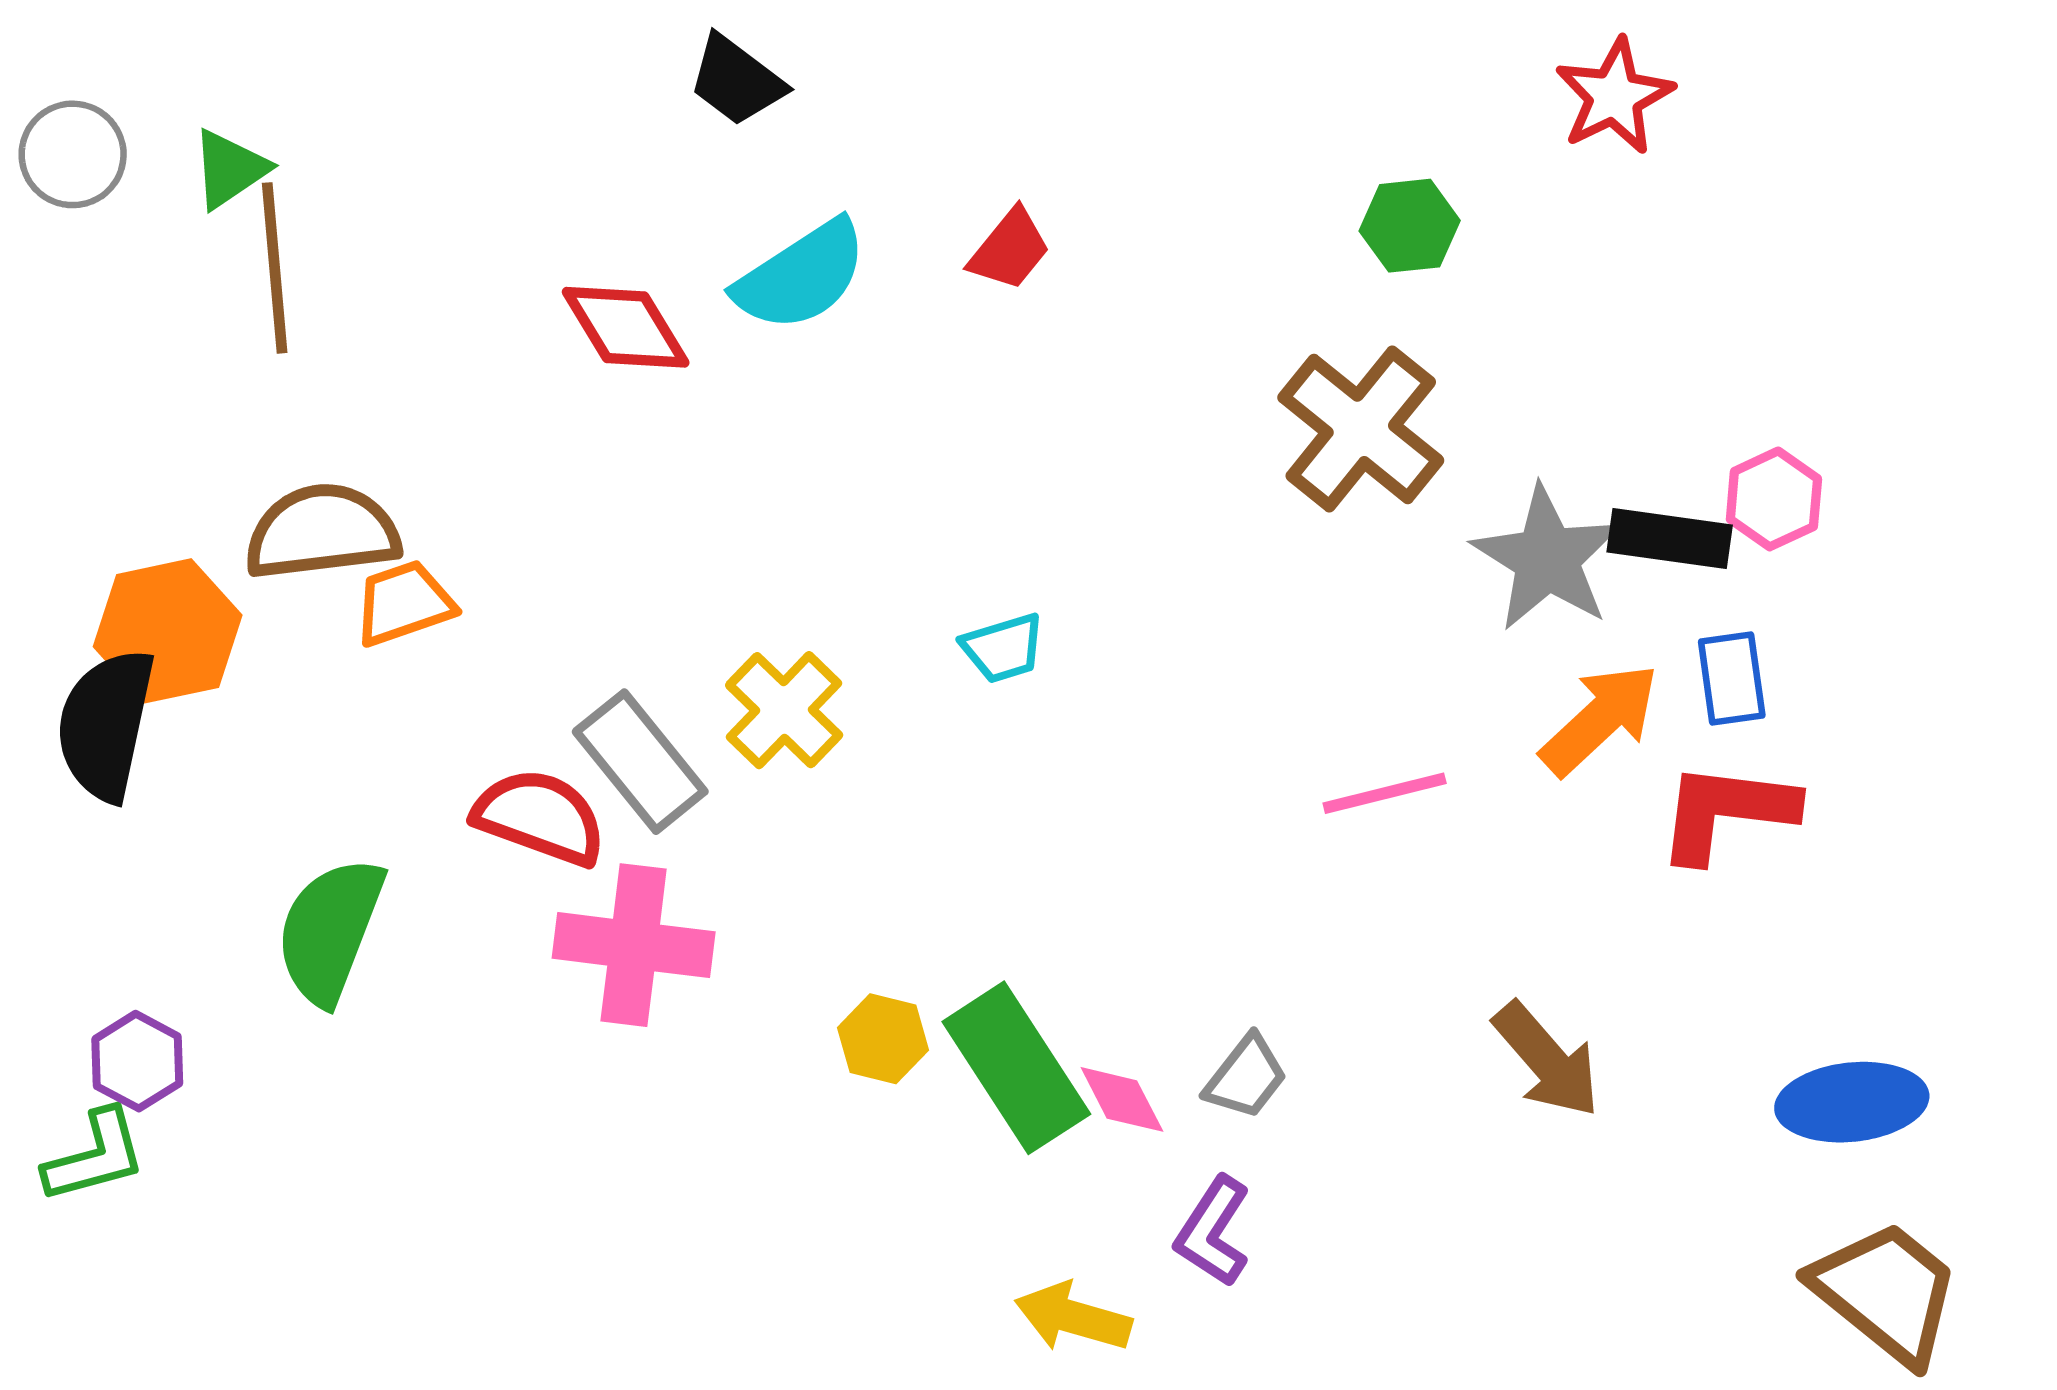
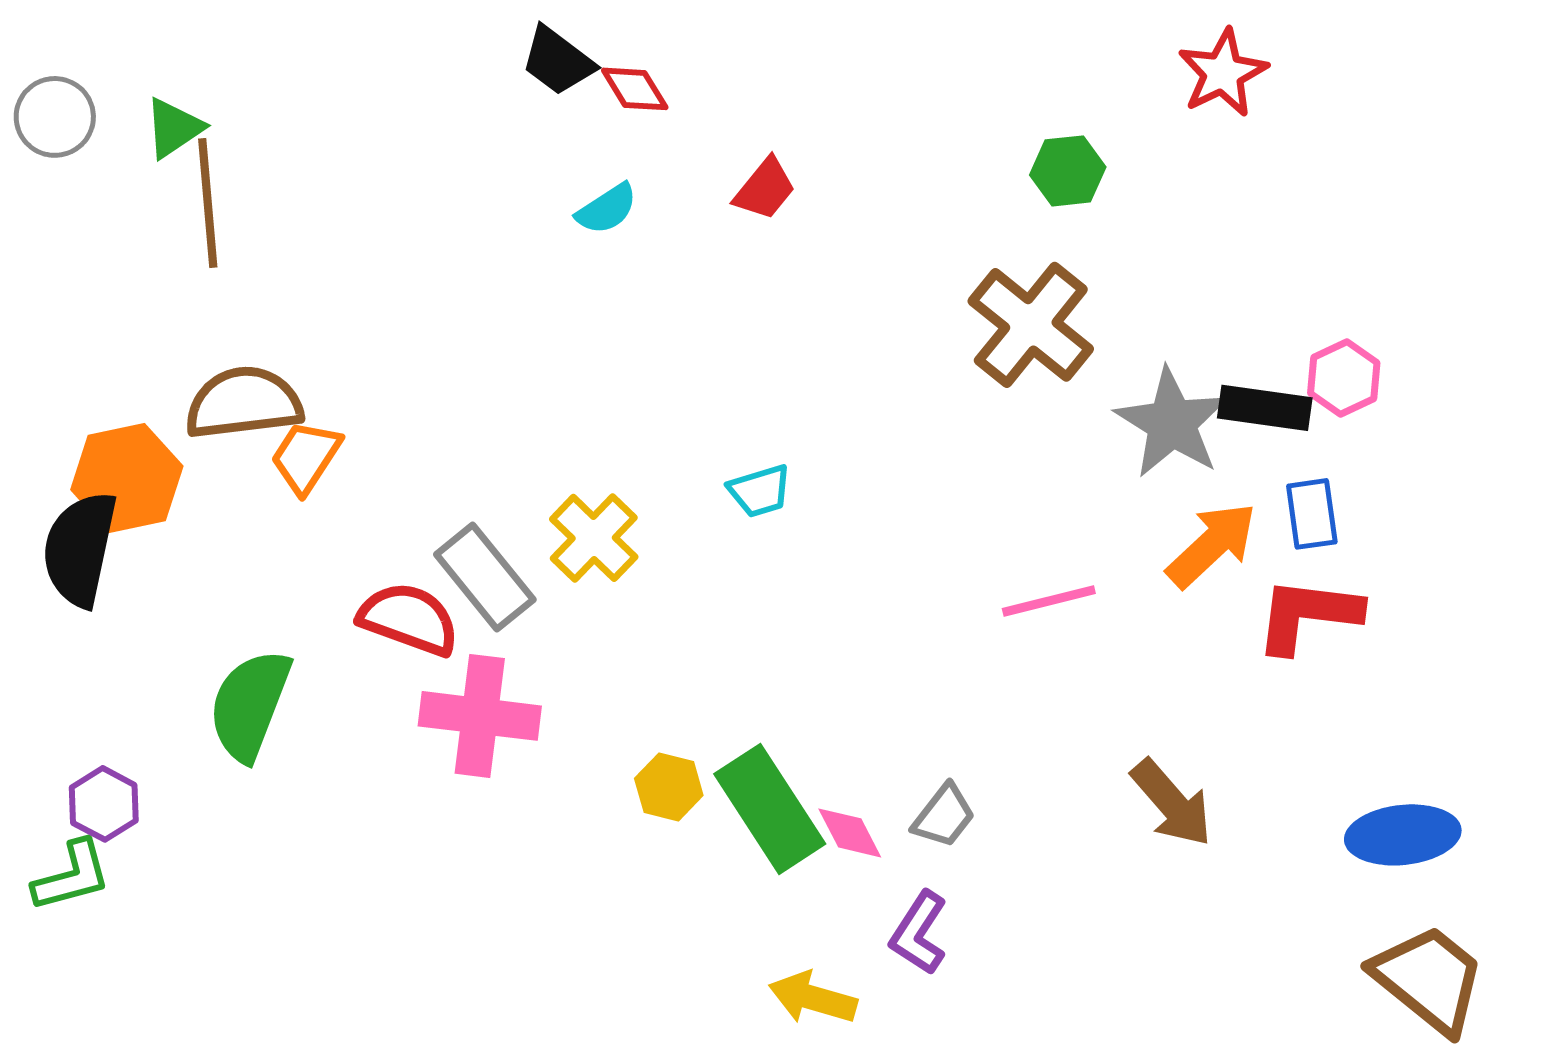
cyan semicircle: (801, 276) -> (607, 209), size x0.6
red diamond: (626, 327) -> (635, 89), moved, size x0.7
orange trapezoid: (404, 603) -> (306, 457), turned -38

